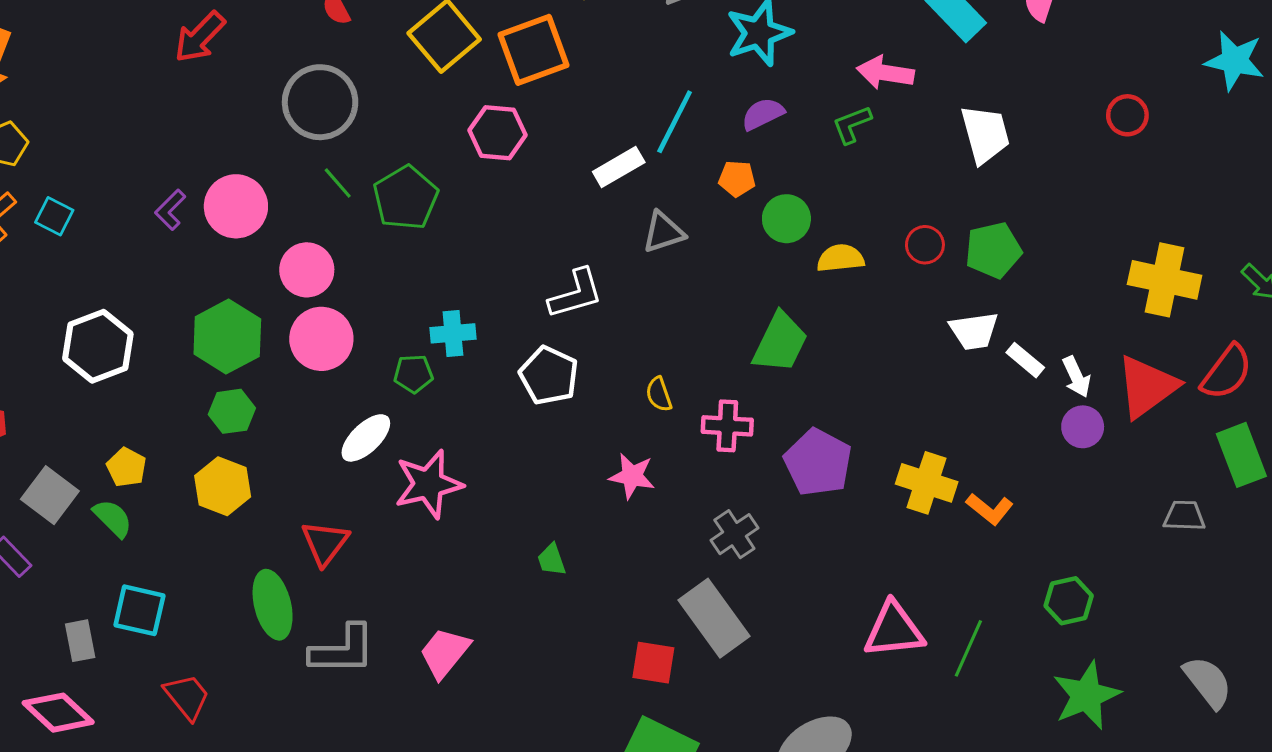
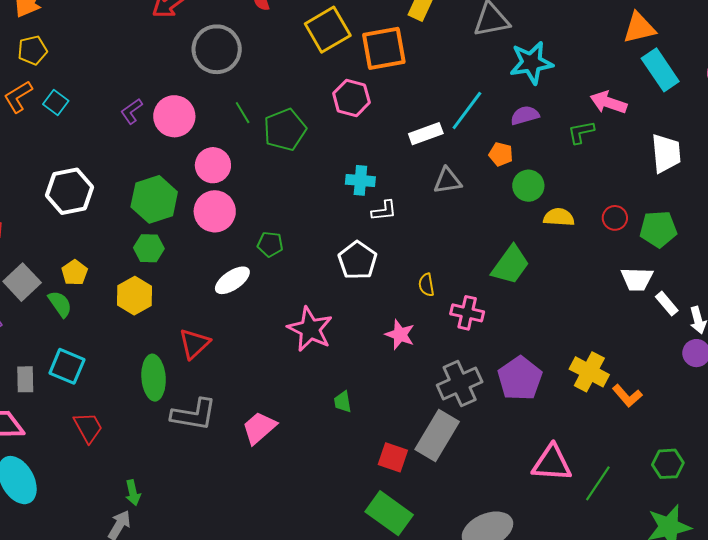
gray circle: (320, 102) -> (217, 49), moved
white L-shape: (576, 294) -> (384, 211), size x0.7
cyan cross: (453, 333) -> (360, 180), moved
purple pentagon: (818, 462) -> (520, 378), moved
pink star: (428, 484) -> (310, 329), moved, turned 30
gray cross: (734, 534) -> (460, 384), size x1.4
green trapezoid: (552, 560) -> (343, 402), moved
gray rectangle: (714, 618) -> (437, 435), turned 57

